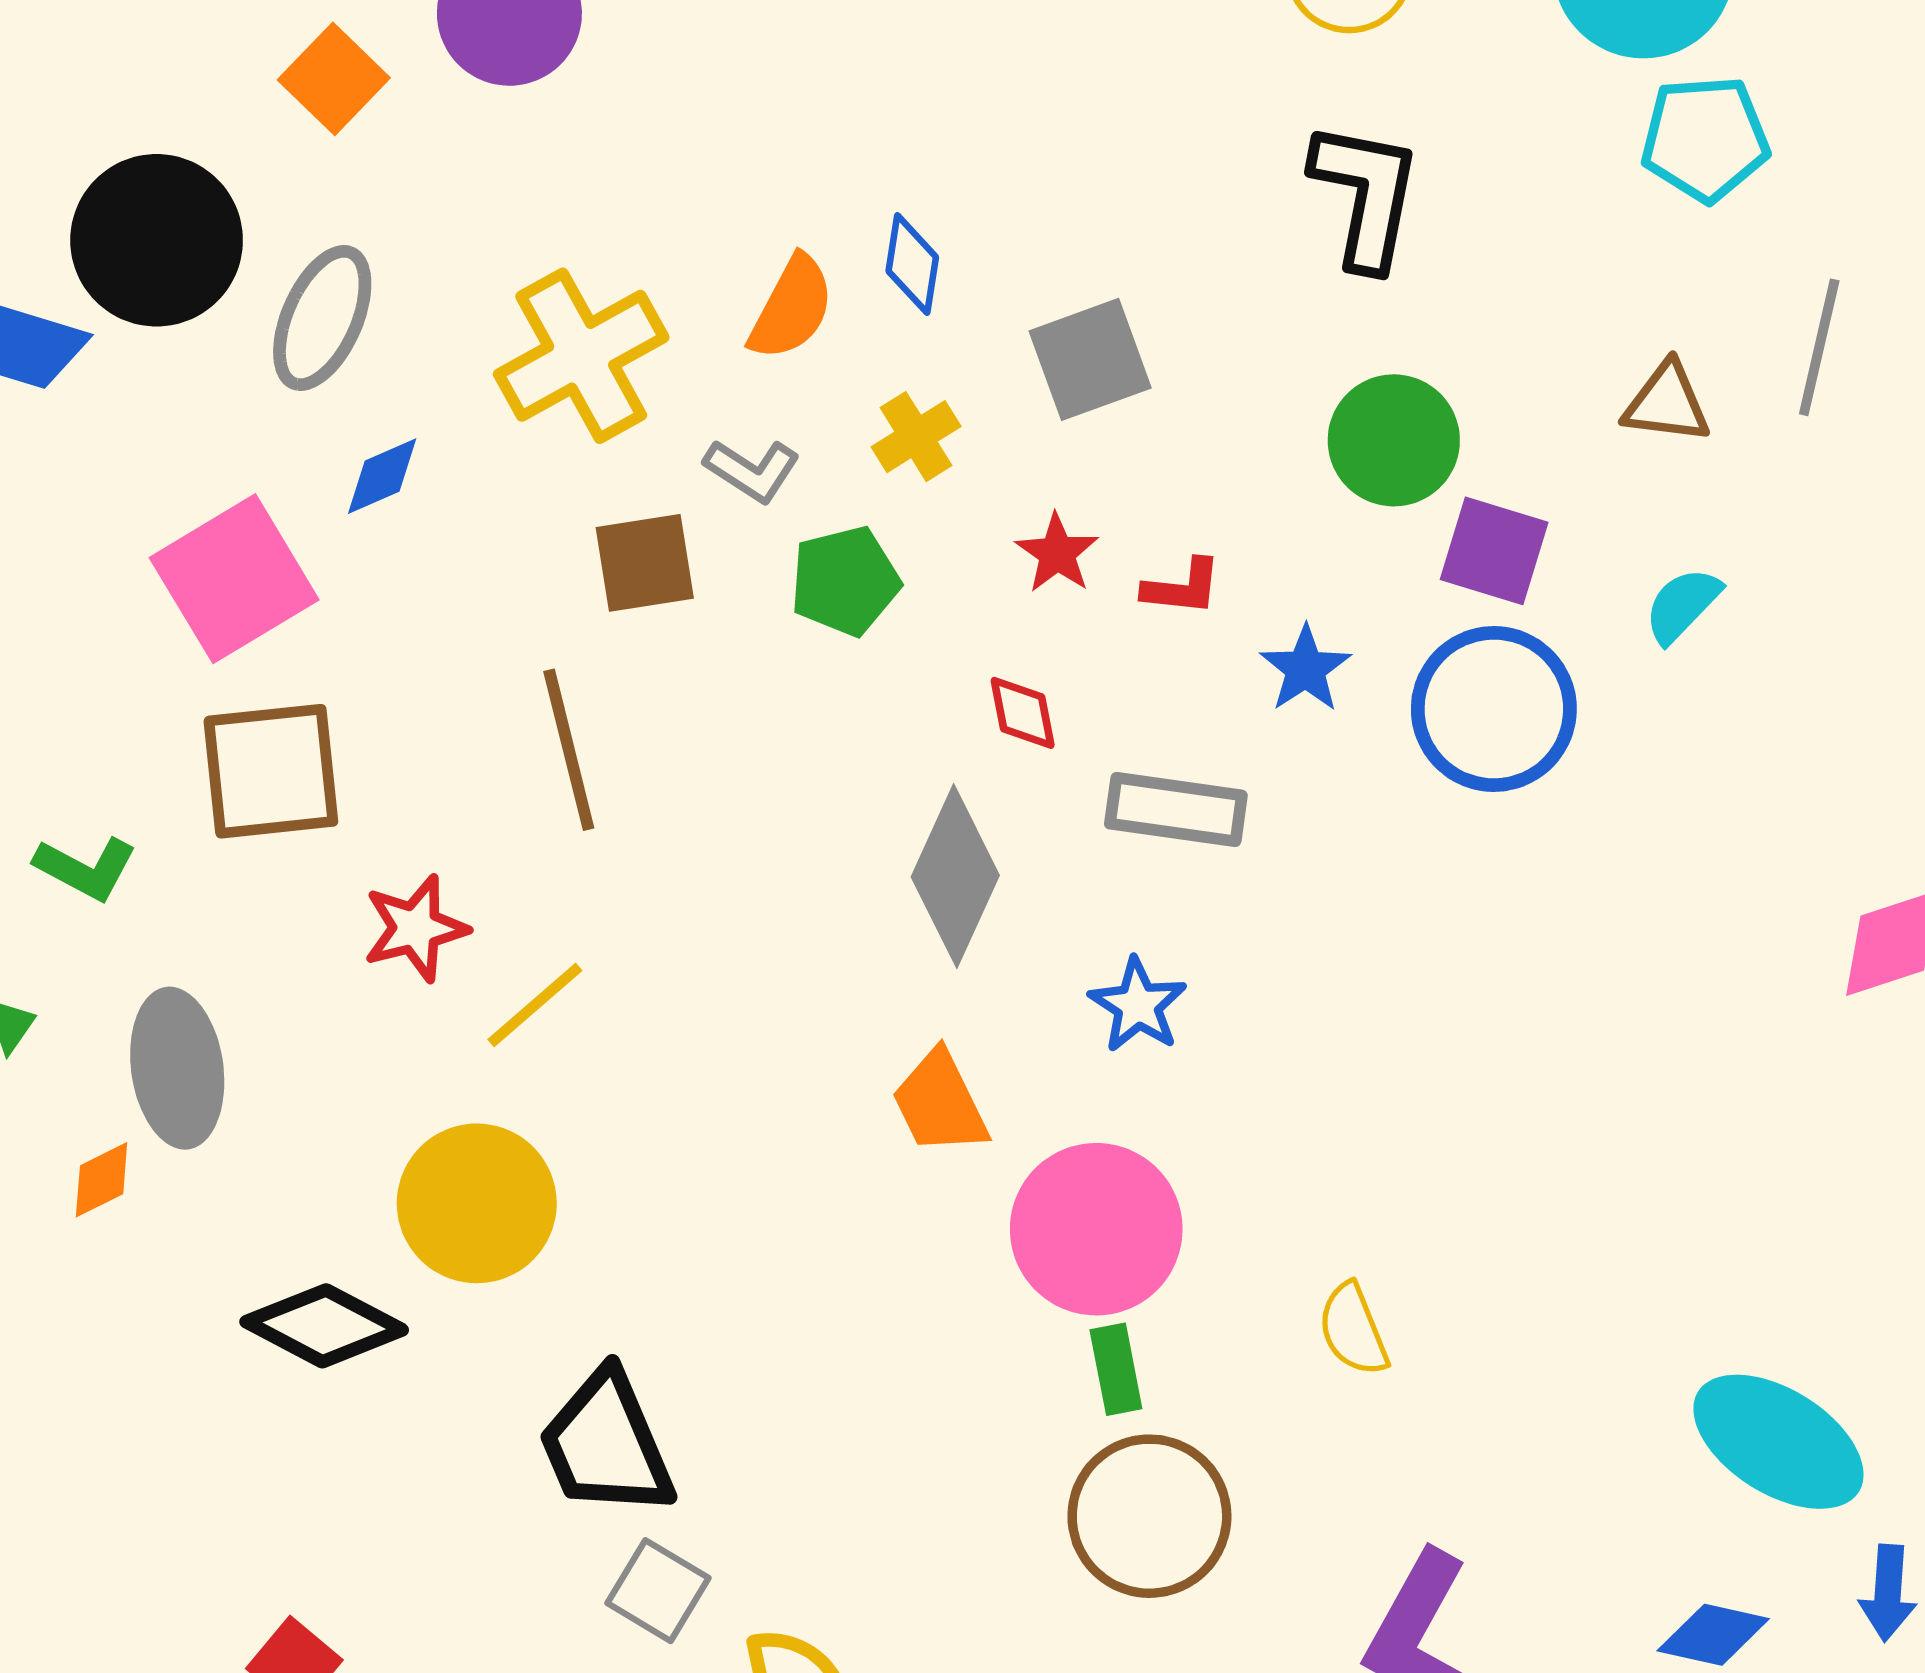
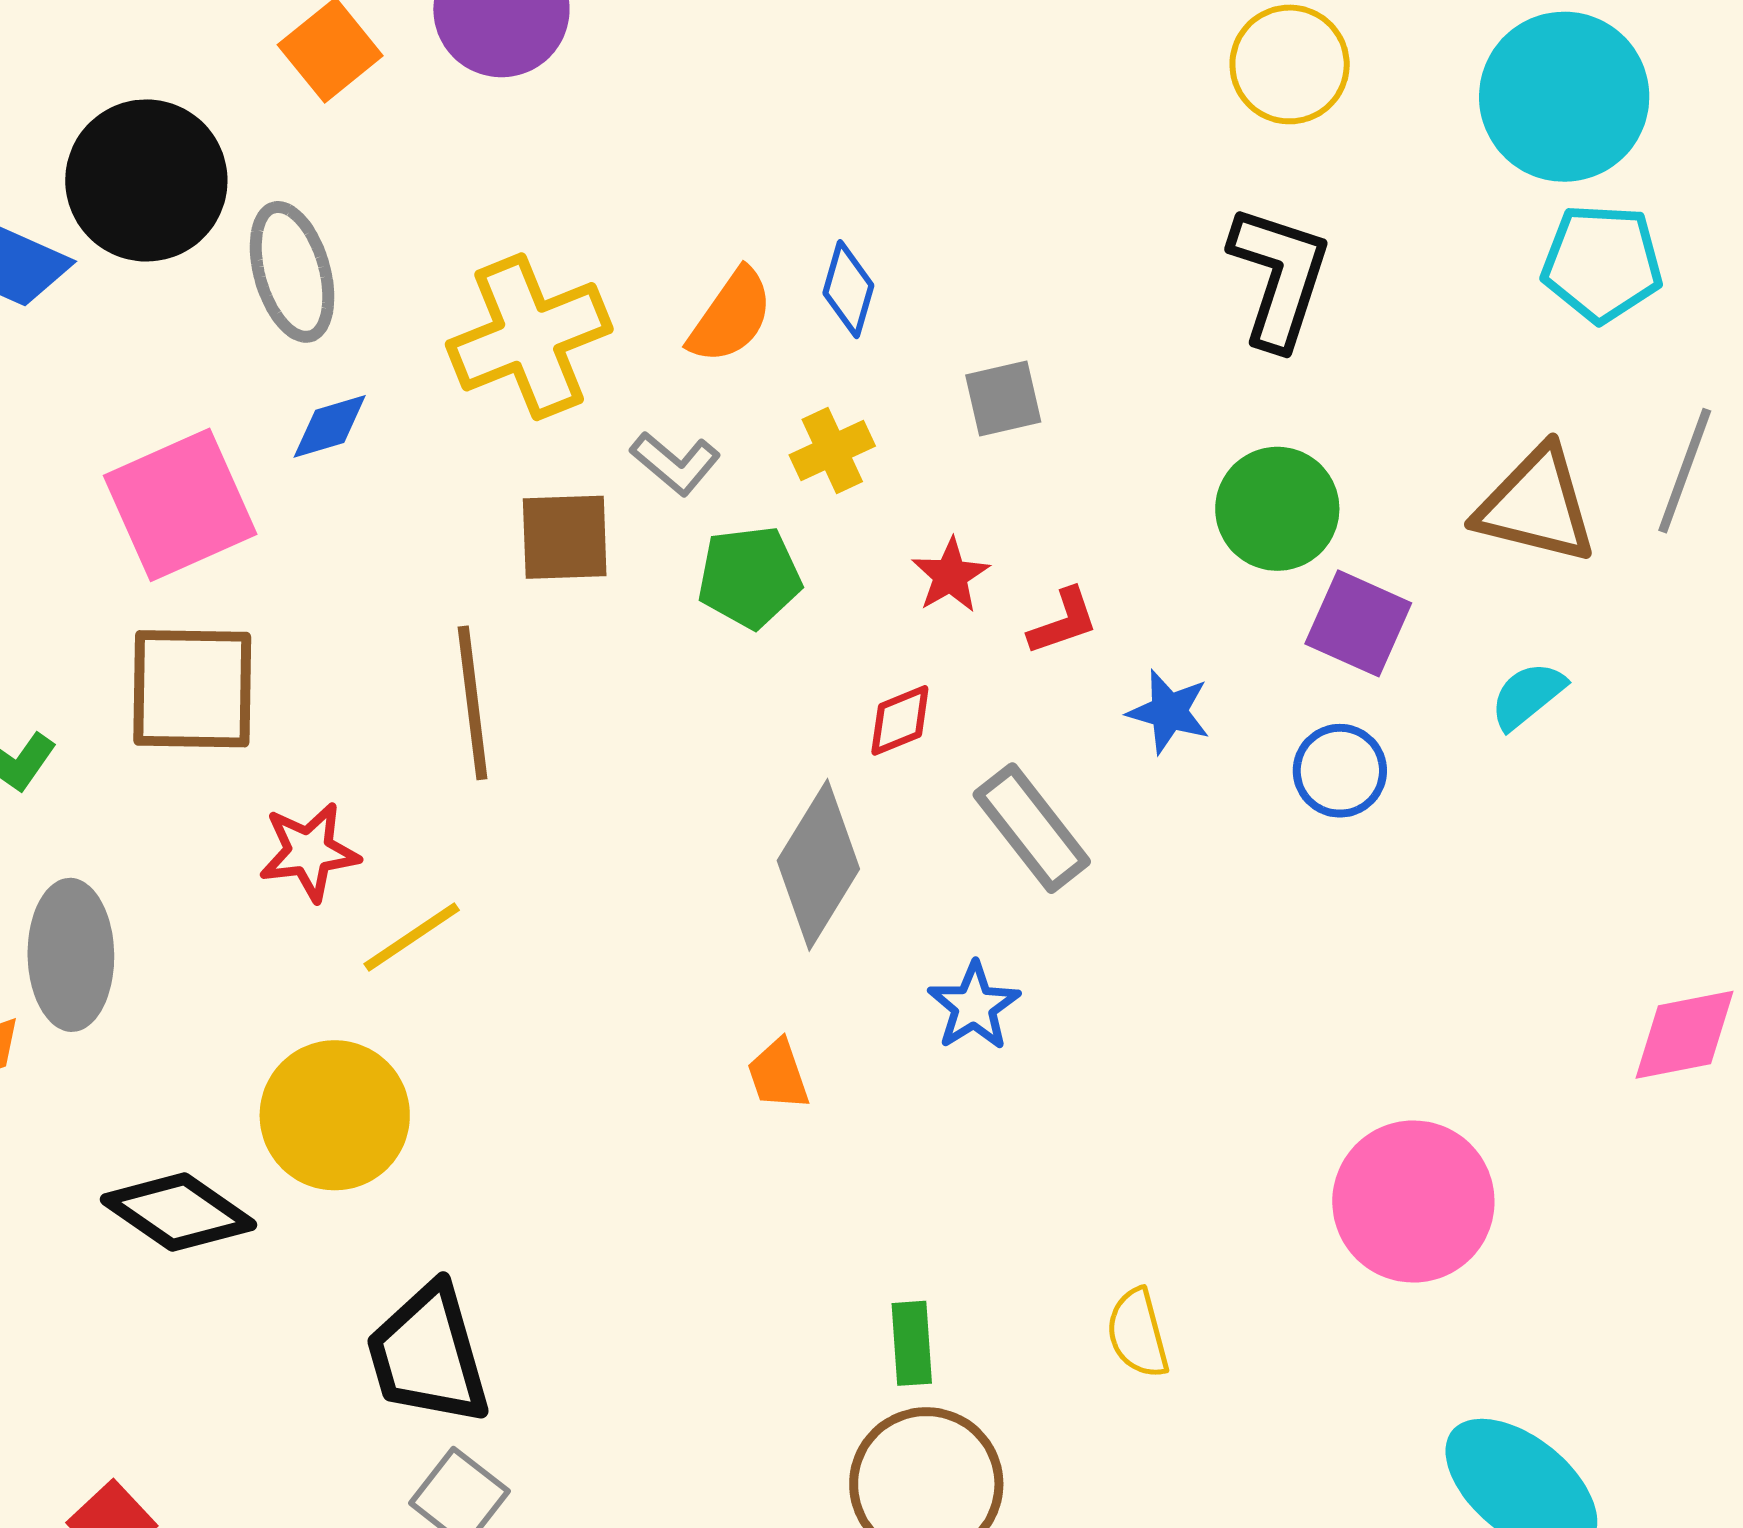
gray ellipse: (322, 318) -> (292, 272), turned -47
gray square: (1090, 359) -> (1003, 399), size x0.7
brown triangle: (1667, 403) -> (1536, 505), size x1.5
red L-shape: (1182, 587) -> (1063, 622), turned -32
blue star: (1306, 669) -> (1169, 712), turned -30
blue circle: (1494, 709) -> (1340, 771), size x0.6
red diamond: (1023, 713) -> (900, 720), turned 72
gray rectangle: (1176, 810) -> (1032, 828), turned 37
orange trapezoid: (940, 1103) -> (778, 1075), size x0.7
pink circle: (1096, 1229) -> (1413, 1201), moved

